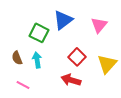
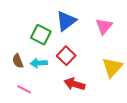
red square: (77, 57) -> (66, 56), moved
cyan arrow: (37, 60) -> (39, 63), turned -84

